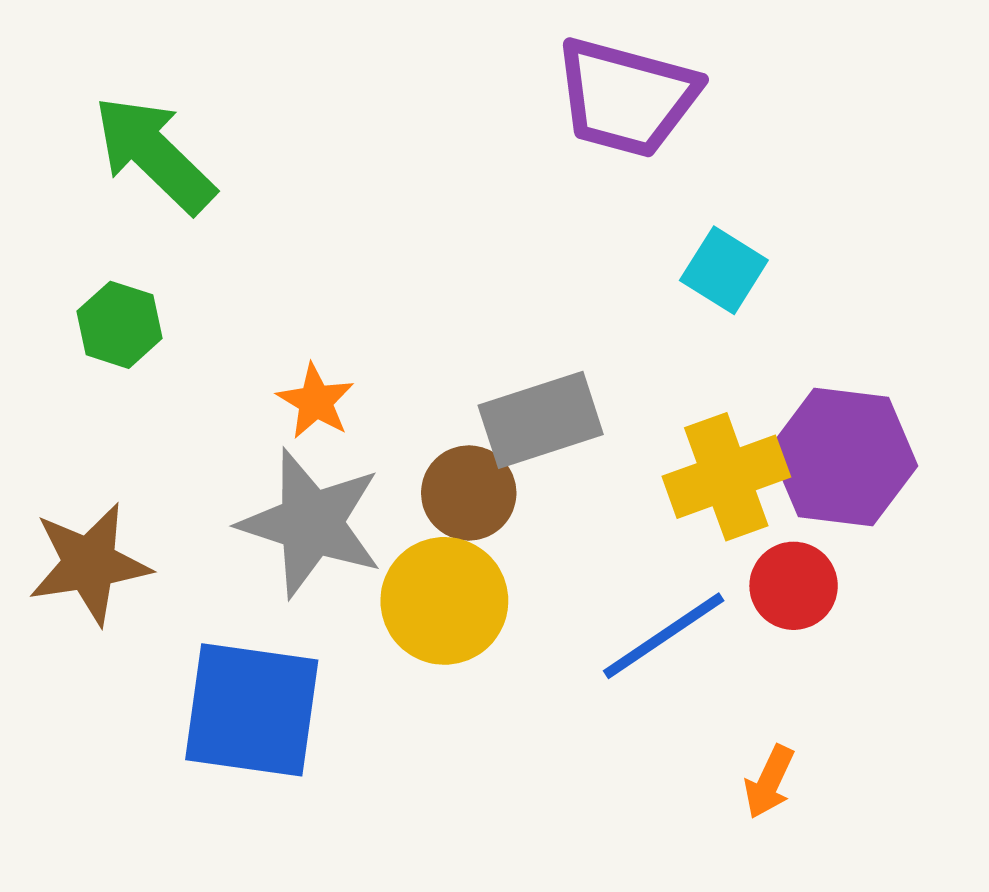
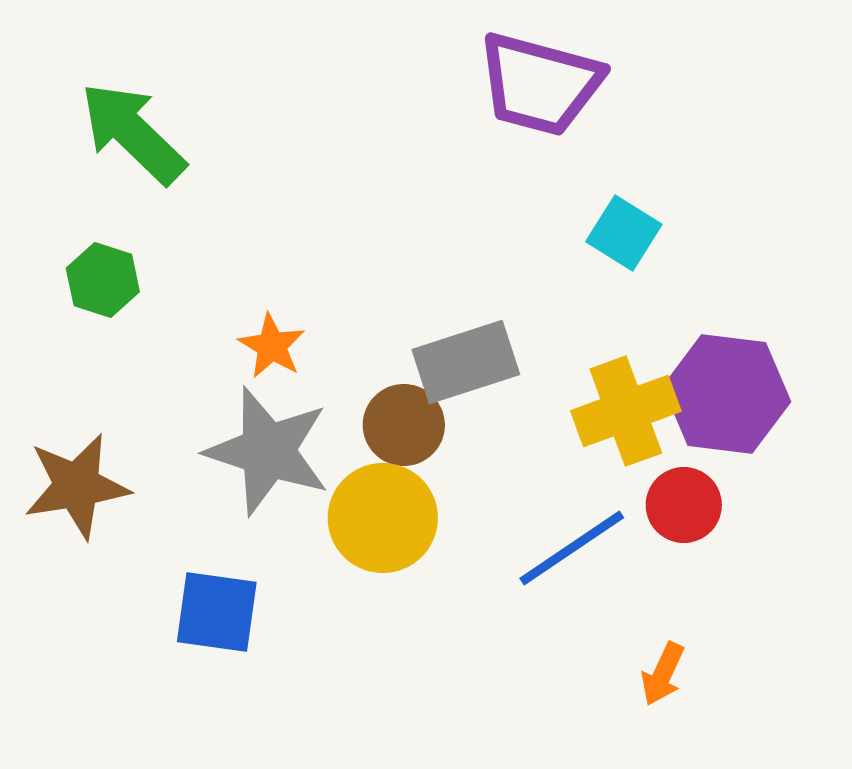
blue square: (252, 710) -> (217, 612), size x0.7

